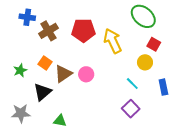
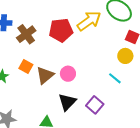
yellow arrow: (113, 41) -> (89, 21), moved, turned 85
black triangle: (42, 92) -> (67, 102), moved
purple square: (131, 109) -> (95, 105), moved

